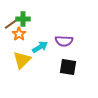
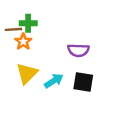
brown line: (11, 24) -> (13, 29), turned 32
cyan arrow: (40, 47) -> (54, 81), moved

